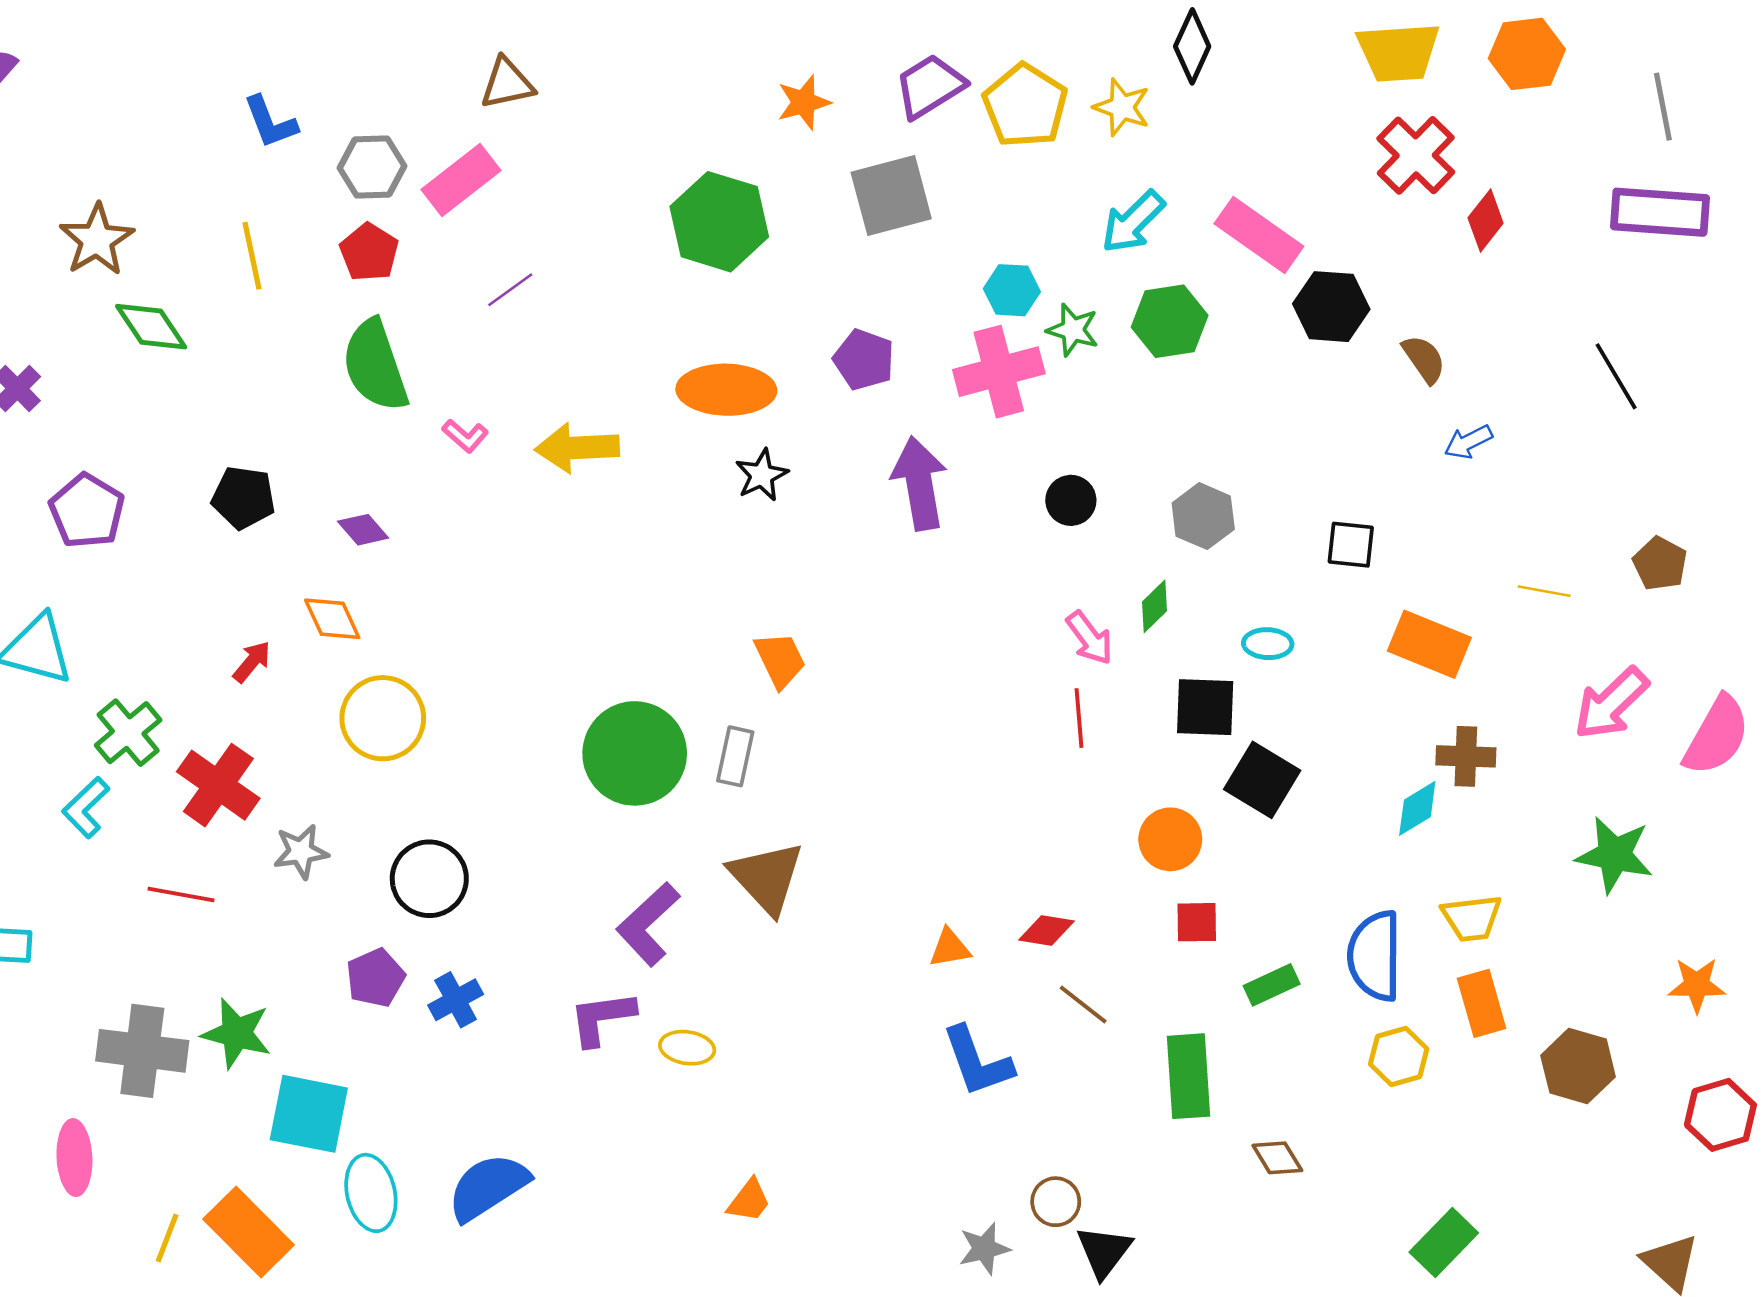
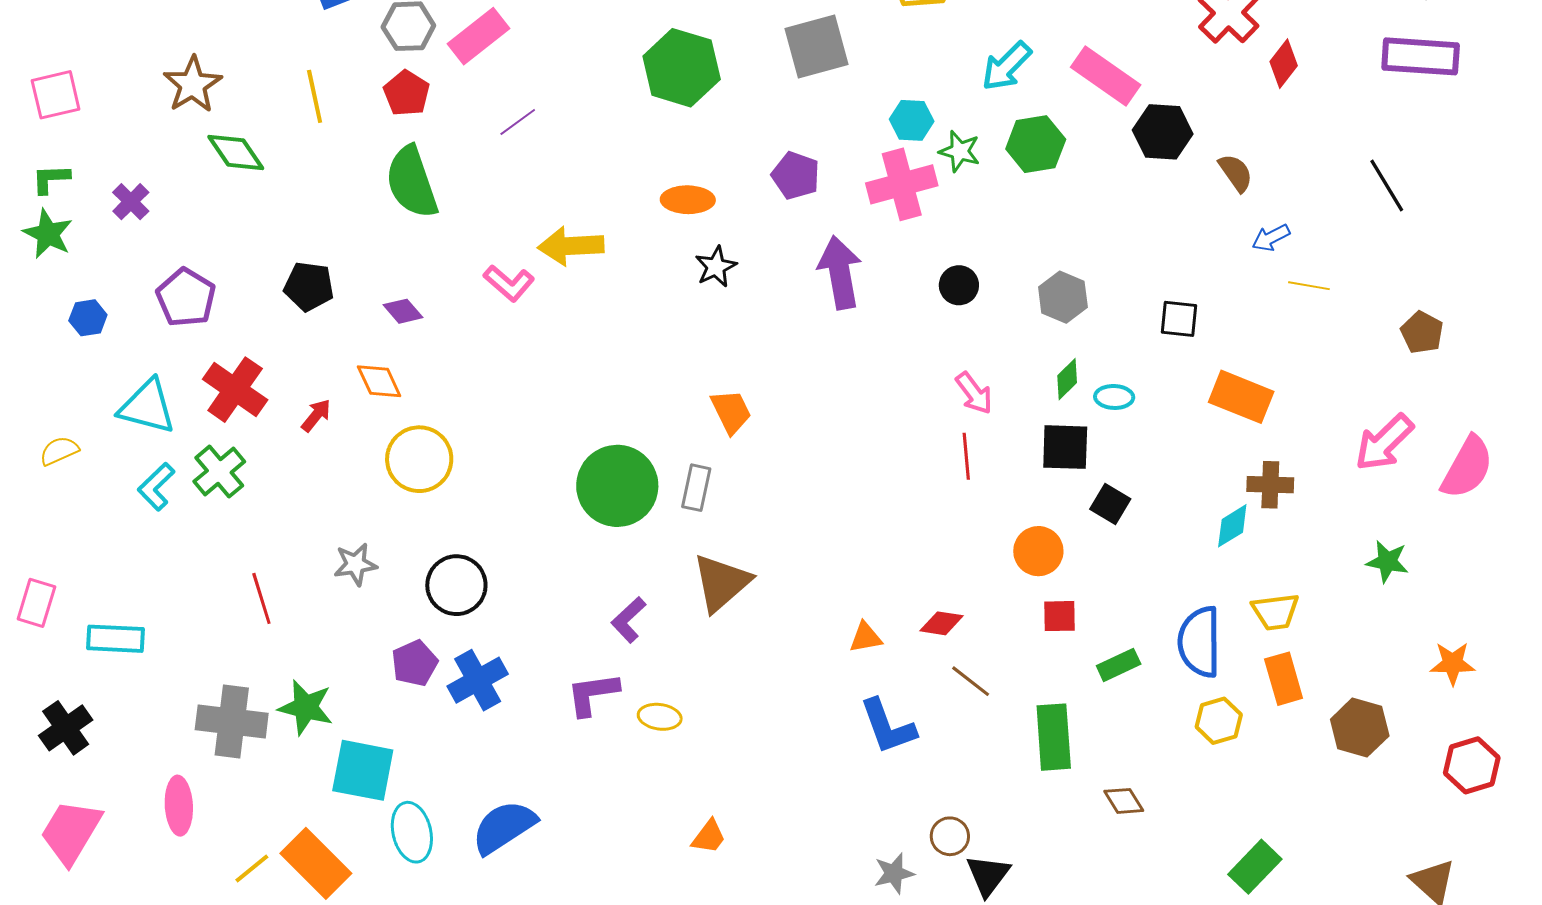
orange ellipse: (726, 390) -> (688, 200), size x0.7
pink L-shape: (465, 436) -> (509, 283), moved, size x1.4
yellow line: (1544, 591) -> (1309, 286), moved
green diamond: (1155, 606) -> (1067, 379), moved
black square: (1262, 780) -> (1110, 504), size x0.7
red cross: (218, 785) -> (235, 390), moved
cyan L-shape: (86, 808) -> (156, 487), moved
green star: (1614, 855) -> (1387, 562), size x0.7
brown triangle: (767, 877) -> (721, 583), turned 32
red line: (181, 894) -> (261, 598), turned 63
purple L-shape: (648, 924) -> (629, 620), size x0.7
blue cross: (456, 1000) -> (478, 680), size x1.4
yellow line: (167, 1238) -> (252, 868), turned 30

